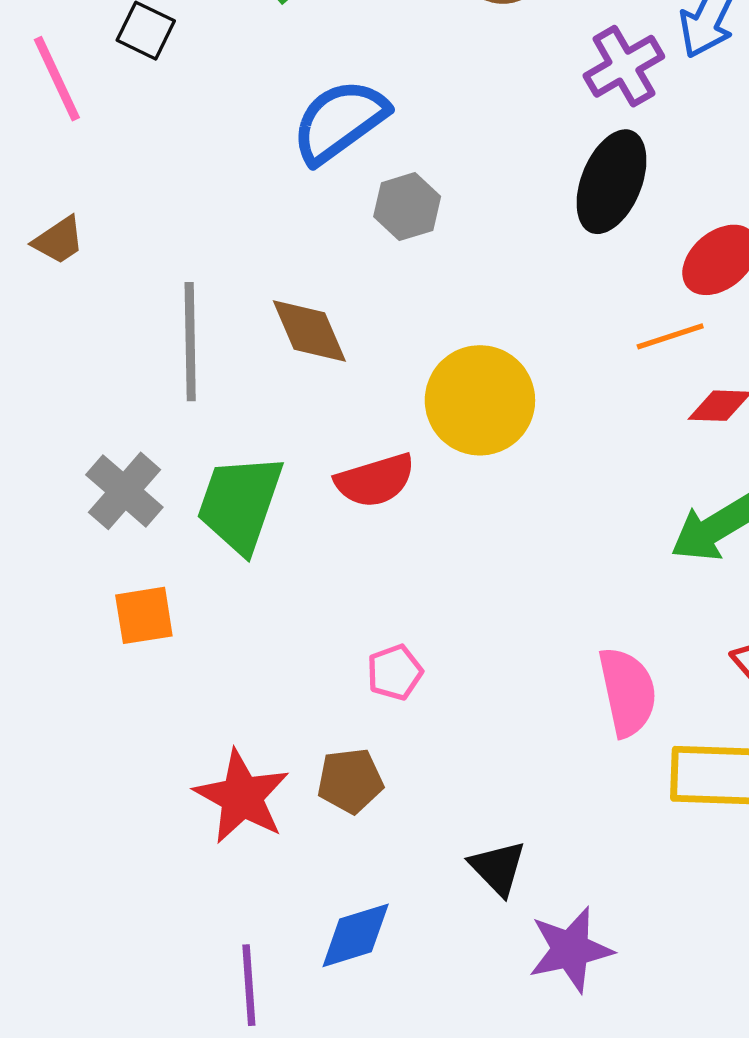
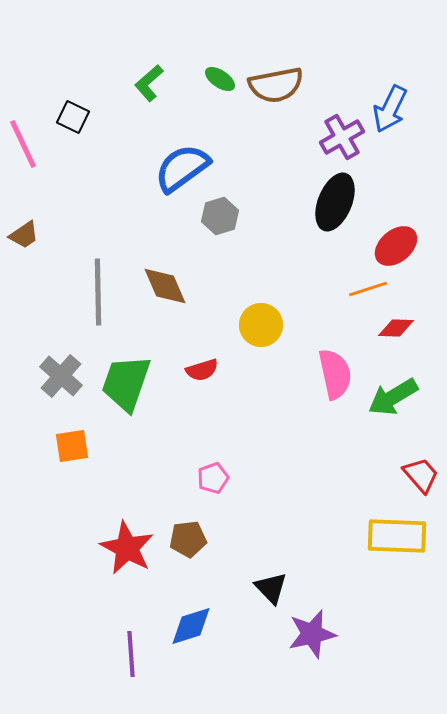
yellow circle: (480, 400) -> (261, 325), size x0.7
red semicircle: (375, 480) -> (202, 370), size x0.7
pink semicircle: (627, 692) -> (335, 374), moved

